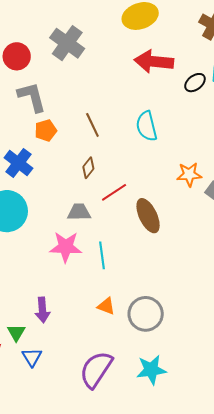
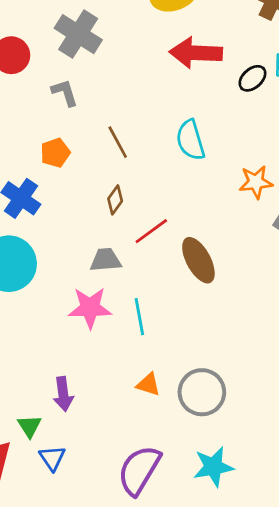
gray L-shape: (32, 97) -> (65, 93), moved, size x0.7
orange star: (189, 174) -> (256, 182), moved

